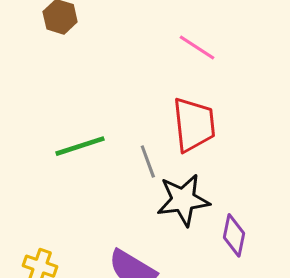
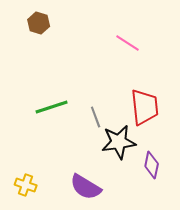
red trapezoid: (194, 125) -> (145, 107), moved

